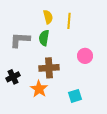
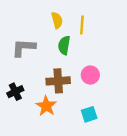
green semicircle: (44, 38) -> (64, 45), moved
pink circle: (85, 56) -> (90, 75), moved

